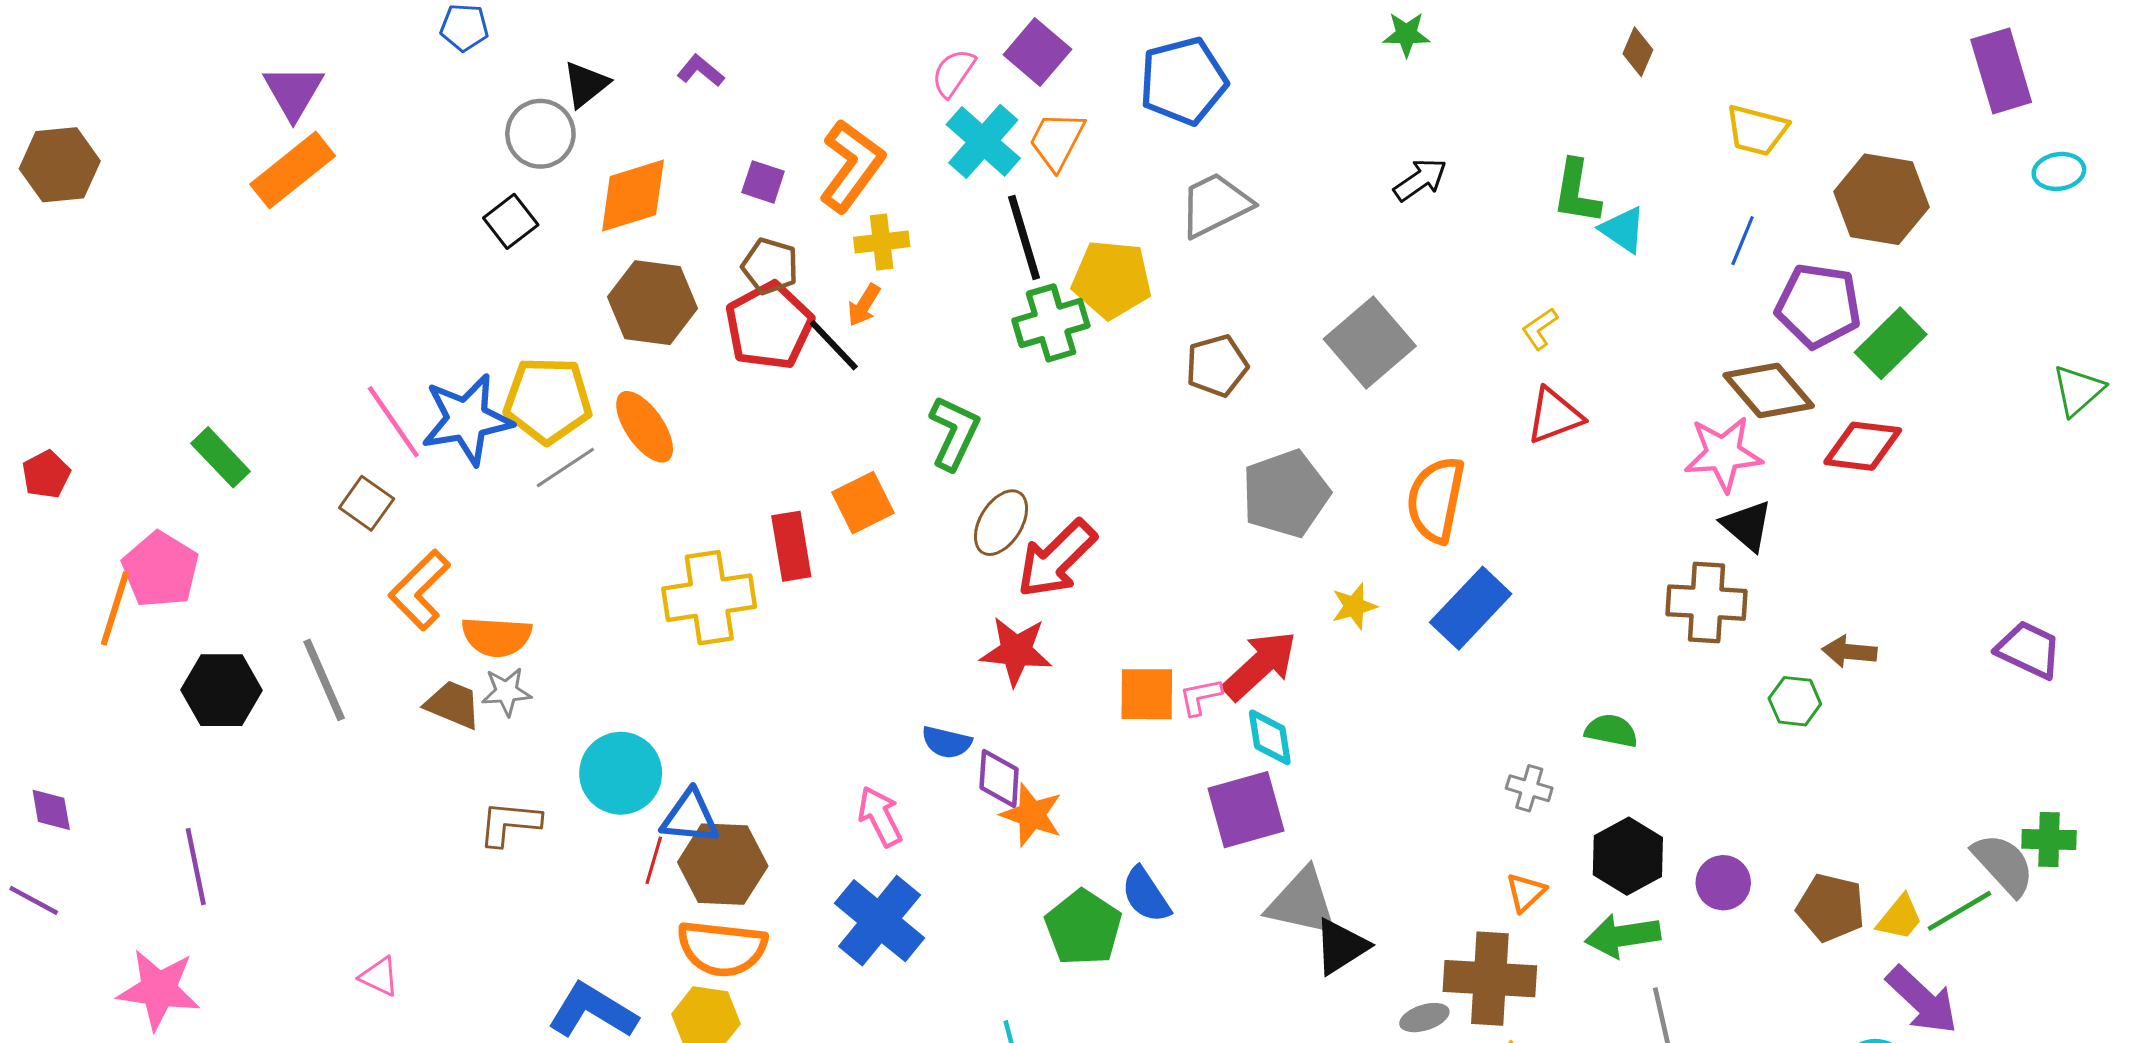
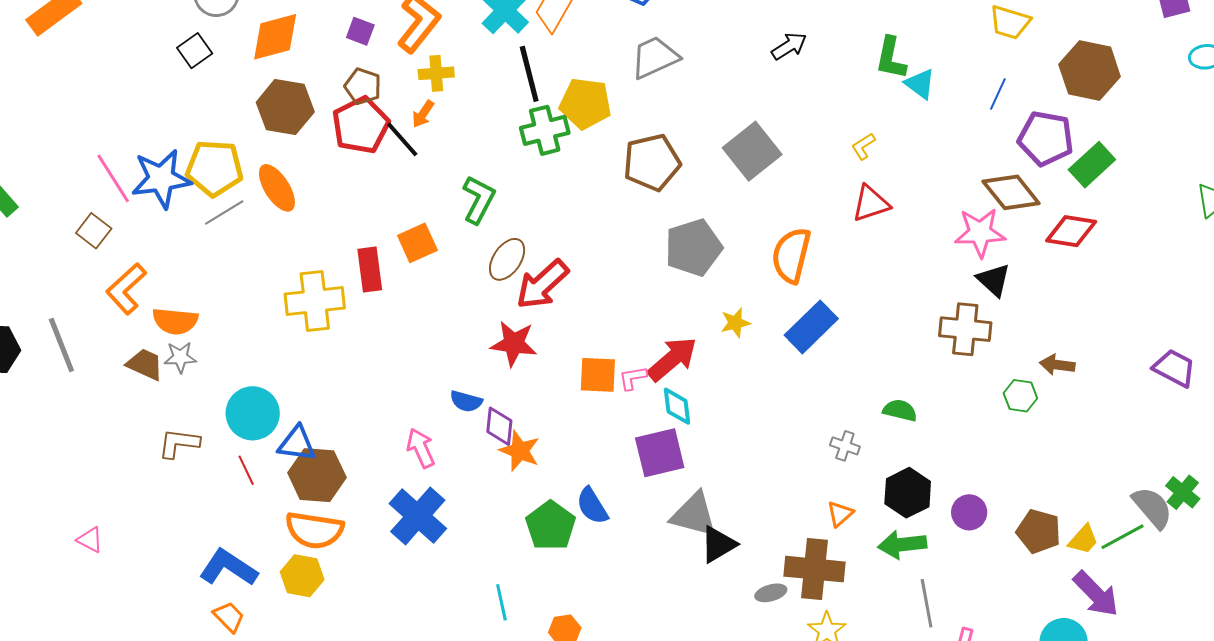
brown pentagon: (1217, 366) -> (652, 162), size x1.4
green cross: (2049, 839) -> (1183, 492), turned 36
red line: (654, 860) -> (246, 470), moved, turned -44

